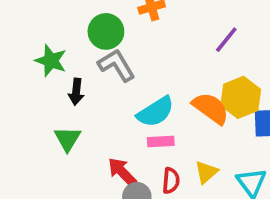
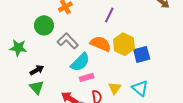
gray L-shape: (116, 65) -> (68, 41), moved
black arrow: (76, 92) -> (37, 70), moved, turned -112
orange semicircle: (211, 108) -> (101, 44), moved

